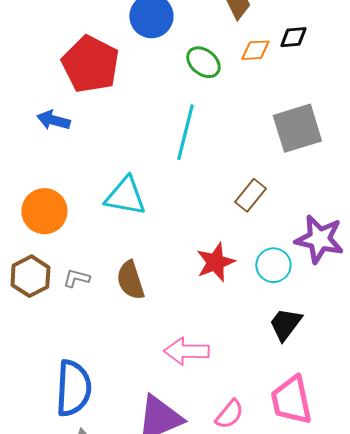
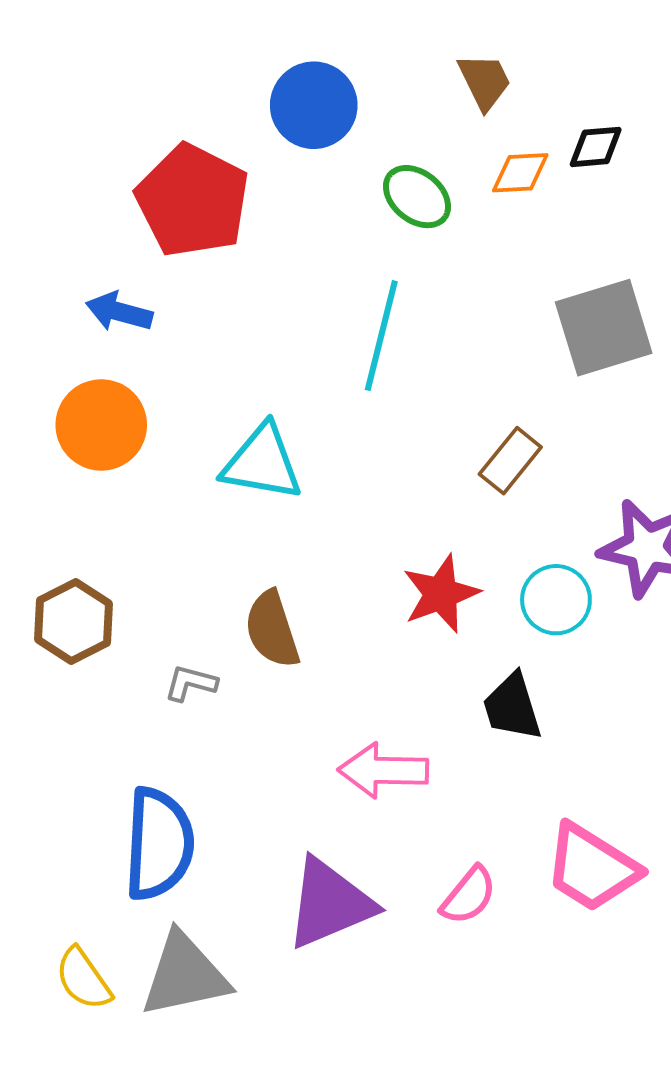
orange circle: (44, 211) -> (101, 425), moved
gray L-shape: (76, 278) -> (191, 683), moved
black trapezoid: (285, 324) -> (512, 707), moved, turned -54
pink trapezoid: (291, 400) -> (592, 868), turned -46

